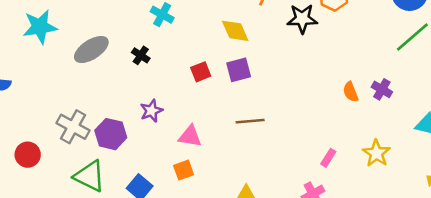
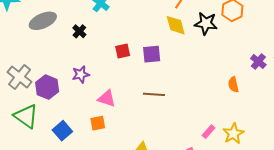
yellow diamond: (235, 31) -> (176, 25), moved
purple cross: (382, 89) -> (258, 62), moved
yellow star: (376, 153) -> (233, 134), moved

